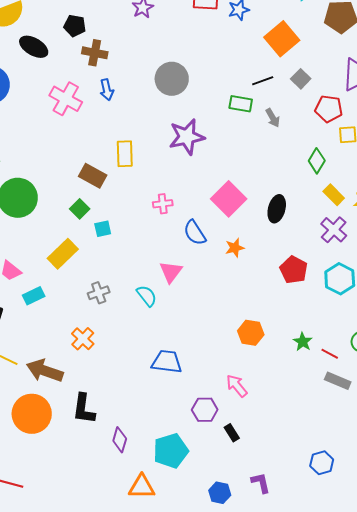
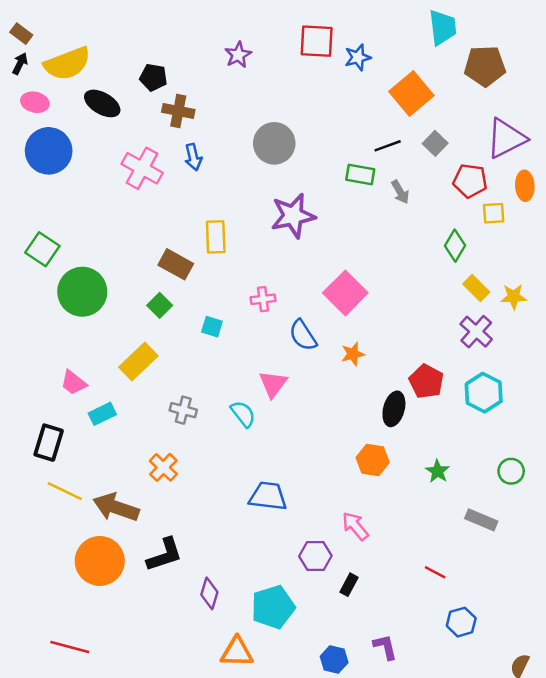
black ellipse: (277, 209) -> (394, 409), moved
cyan square: (103, 229) -> (212, 327), moved, turned 30
gray cross: (99, 293) -> (183, 410), turned 35
red line: (330, 354) -> (435, 572), moved
black L-shape: (84, 409) -> (165, 555), turned -116
black rectangle: (232, 433) -> (349, 585), turned 60

